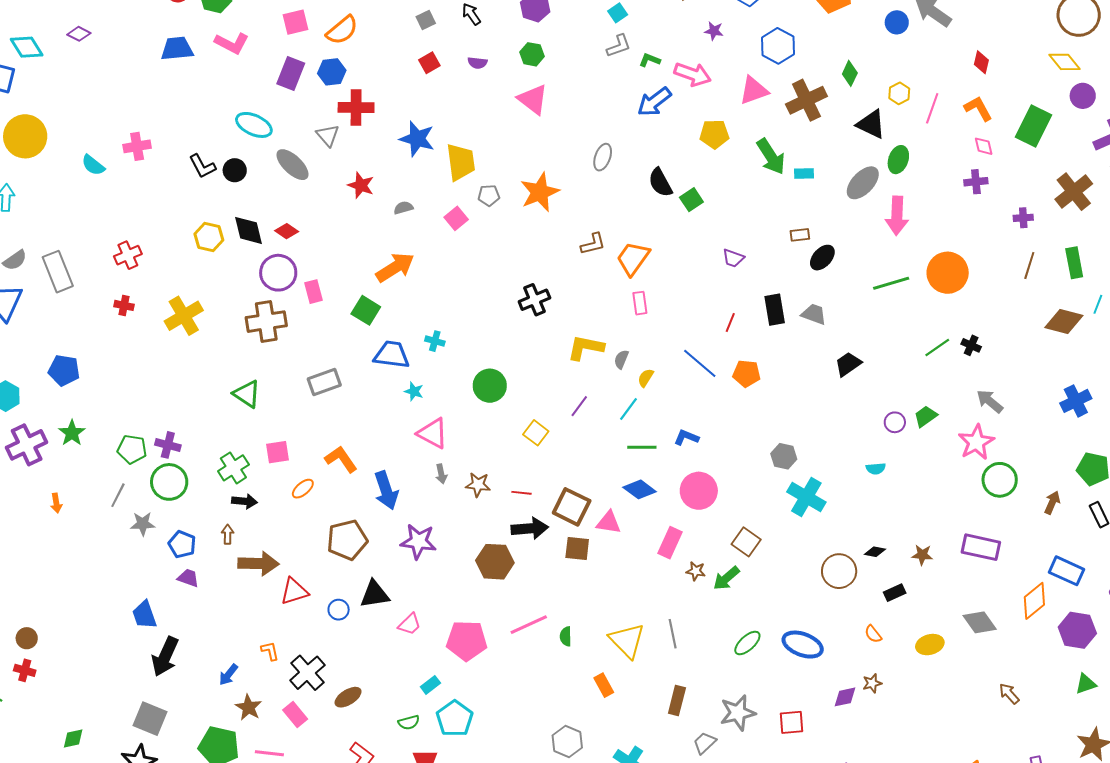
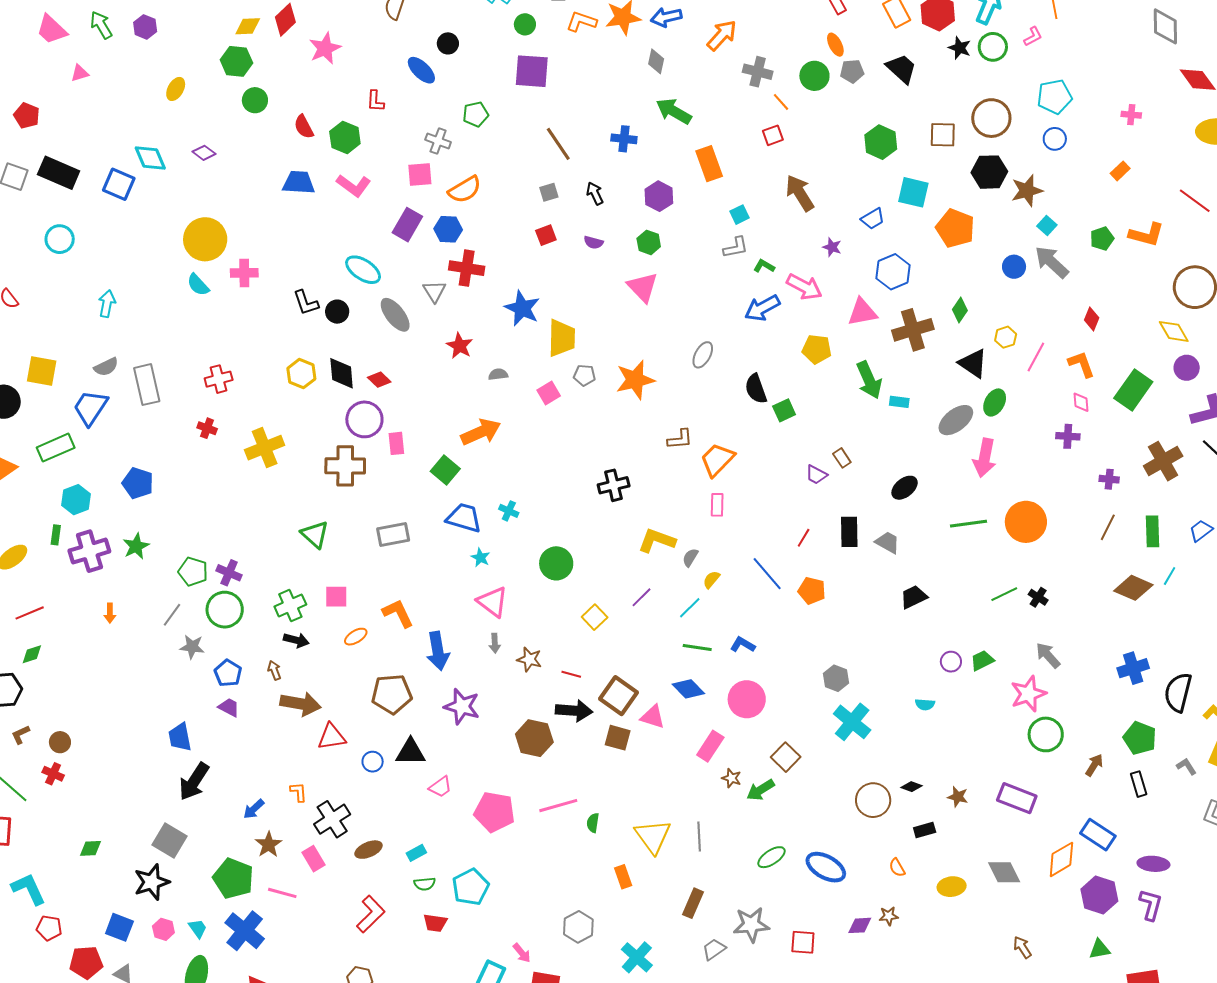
yellow circle: (25, 136) -> (205, 239), moved
brown rectangle: (800, 235) -> (842, 458), moved, turned 54
brown arrow: (228, 534) -> (274, 670), turned -30
cyan rectangle: (430, 685) -> (416, 853), moved

